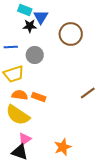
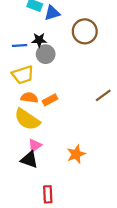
blue triangle: (41, 17) -> (52, 13), turned 42
black star: (30, 26) -> (39, 40), moved
orange rectangle: (39, 97) -> (50, 100), turned -48

